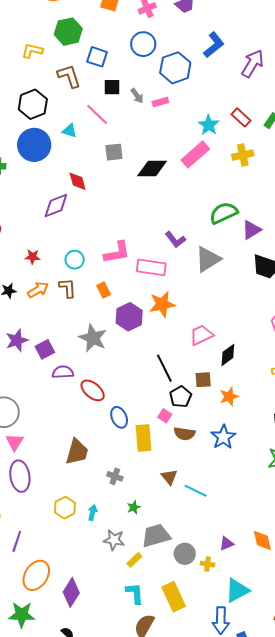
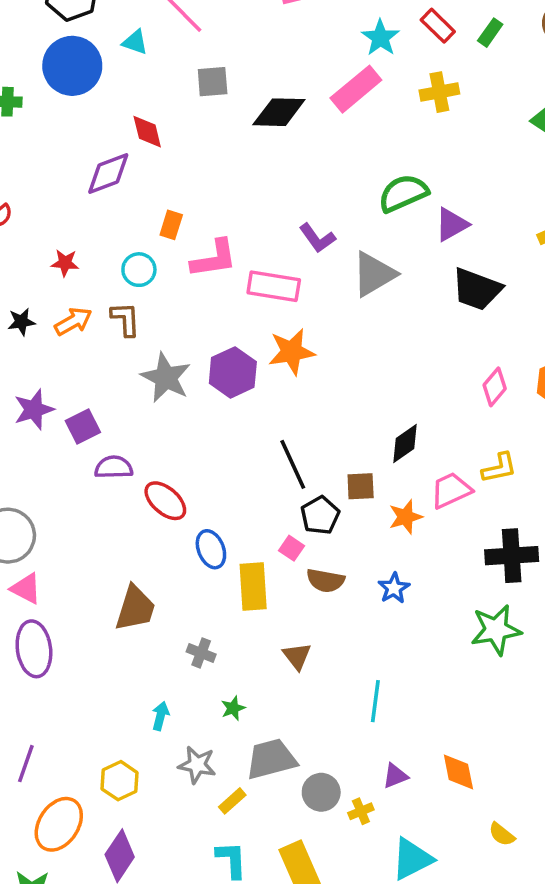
orange rectangle: (104, 290) -> (171, 225), moved, turned 42
pink trapezoid: (201, 335) -> (451, 490), moved
gray star: (93, 338) -> (166, 378), moved
blue star: (223, 437) -> (394, 588), size x0.7
pink triangle: (15, 442) -> (26, 589), turned -36
cyan line: (196, 491) -> (375, 701), moved, turned 70
yellow hexagon: (65, 508) -> (119, 781), moved
yellow cross: (208, 564) -> (361, 811), turned -32

